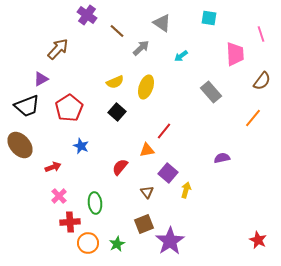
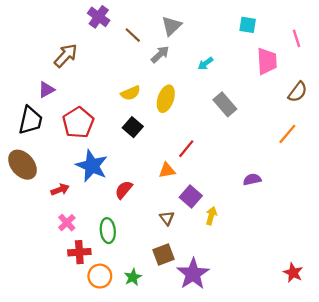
cyan square: (209, 18) -> (248, 25), moved
gray triangle: (162, 23) -> (171, 26), moved, turned 42
gray rectangle: (211, 92) -> (225, 104), moved
black trapezoid: (27, 106) -> (30, 120), turned -56
blue star: (81, 146) -> (92, 166), size x1.8
red semicircle: (120, 167) -> (124, 190), moved

